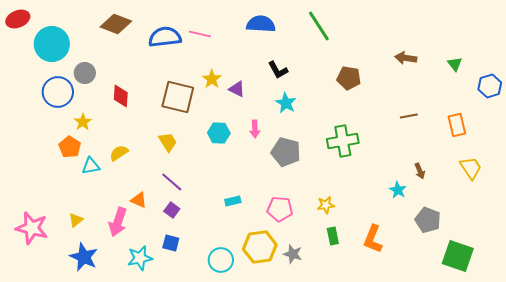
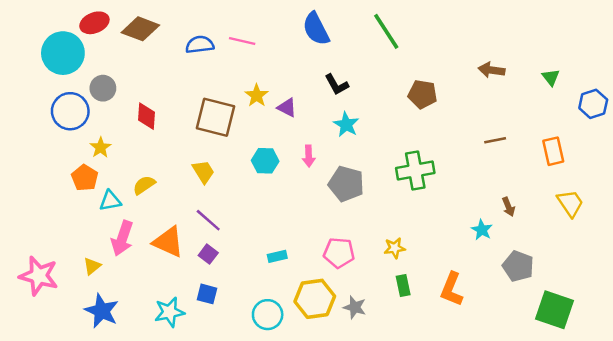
red ellipse: (18, 19) -> (94, 23), moved
blue semicircle: (261, 24) -> (316, 29), turned -120
blue semicircle: (165, 37) -> (200, 45), size x0.7
orange triangle: (139, 200) -> (168, 242), size x1.6
cyan rectangle: (233, 201) -> (277, 256), moved
pink arrow: (118, 222) -> (122, 238), moved

